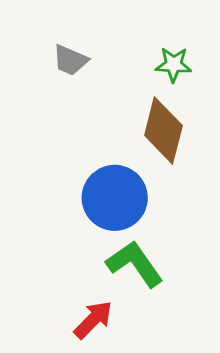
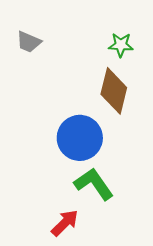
gray trapezoid: (70, 60) -> (29, 42), moved

